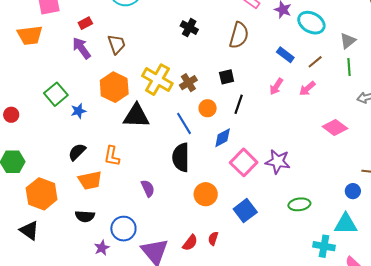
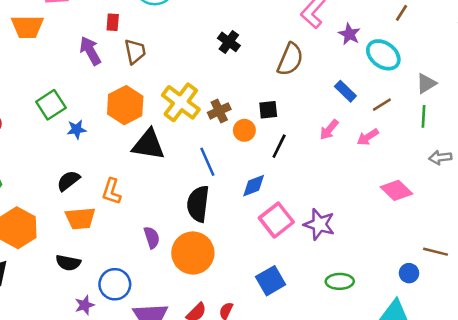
red rectangle: (85, 23) -> (113, 22), moved, turned -64
orange circle: (208, 108) -> (244, 130), moved
orange circle: (206, 194) -> (193, 253), moved, size x1.4

